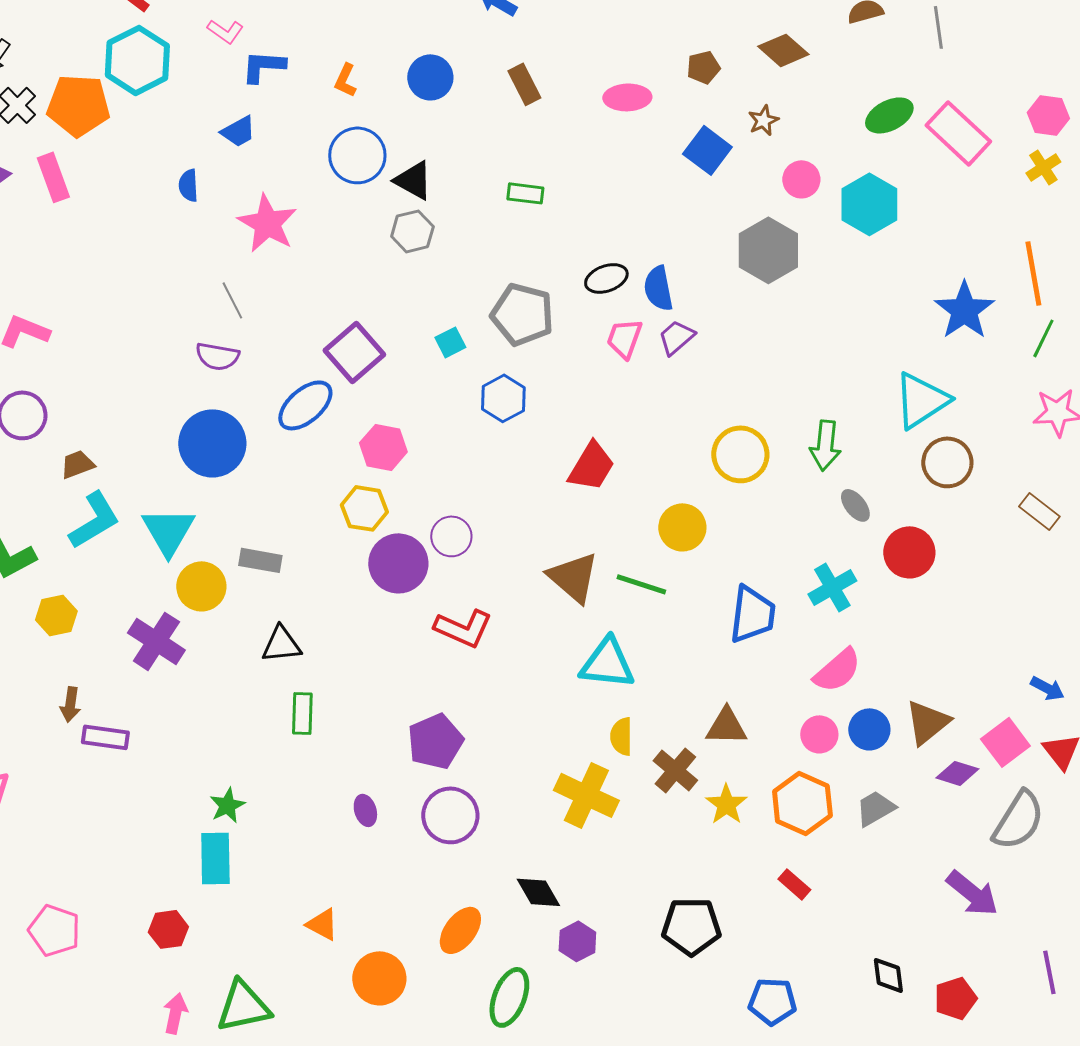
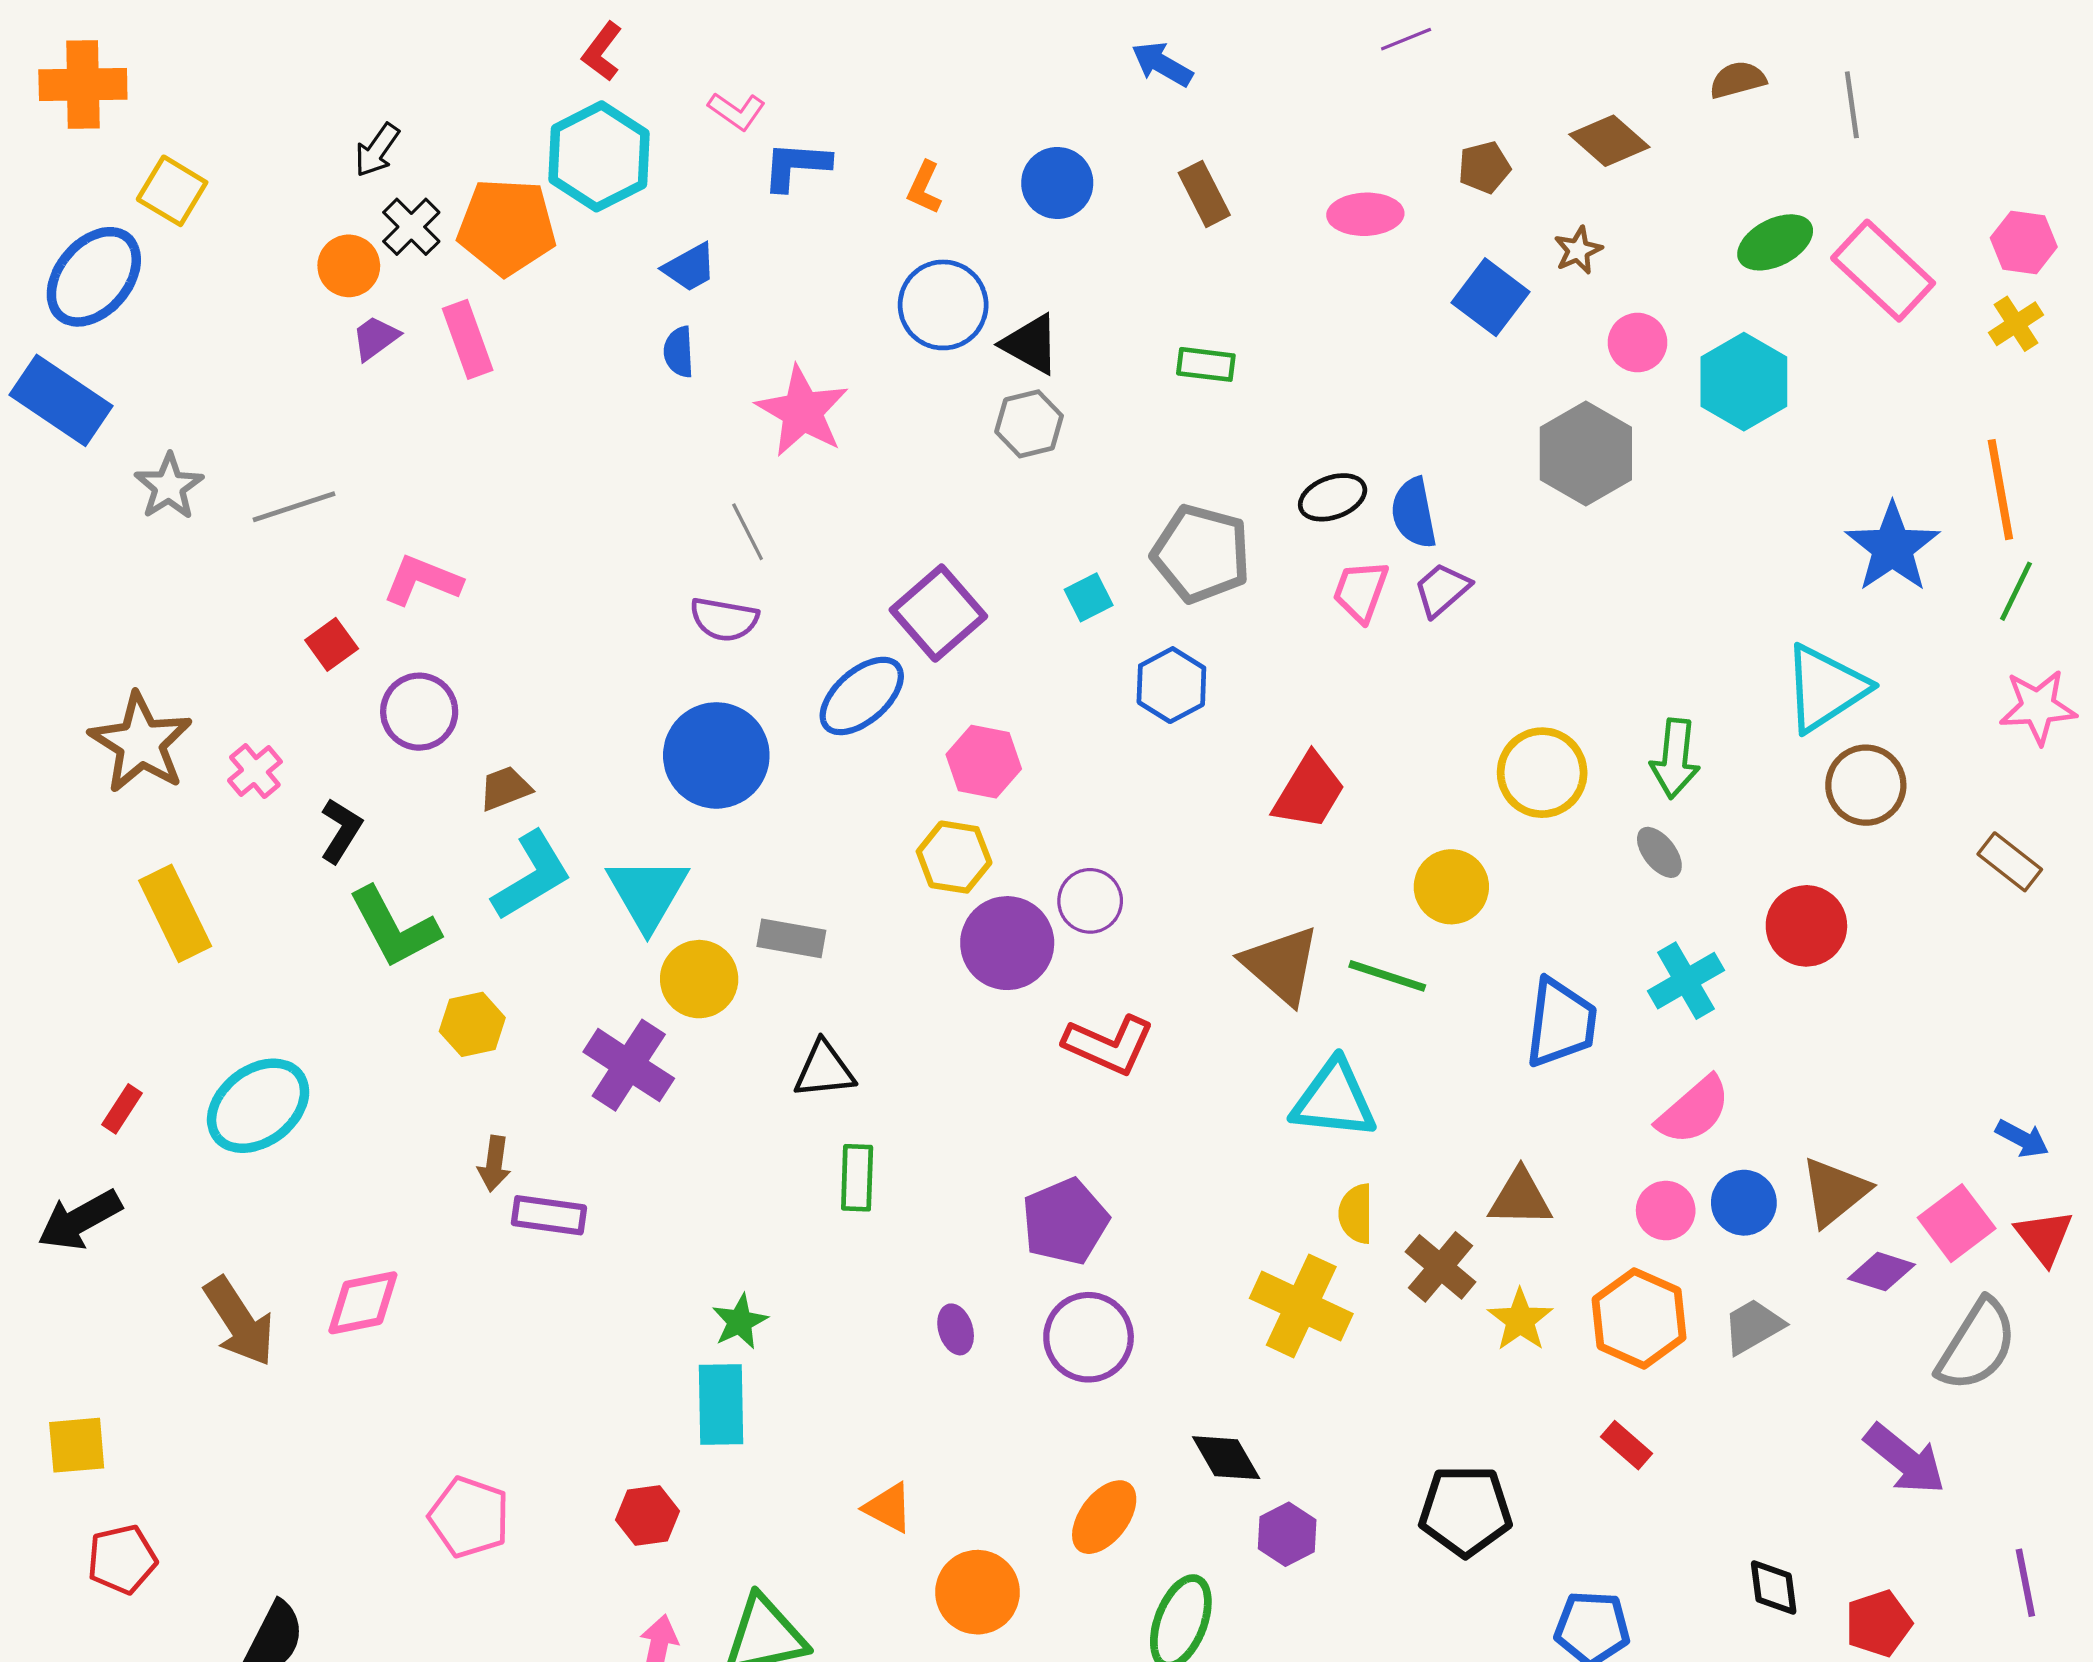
blue trapezoid: (238, 131) -> (690, 267), moved
gray ellipse: (855, 505) -> (1659, 852), moved

